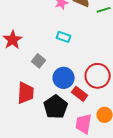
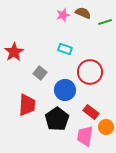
red circle: (98, 76) -> (90, 72), moved
red rectangle: (80, 94) -> (91, 112), moved

